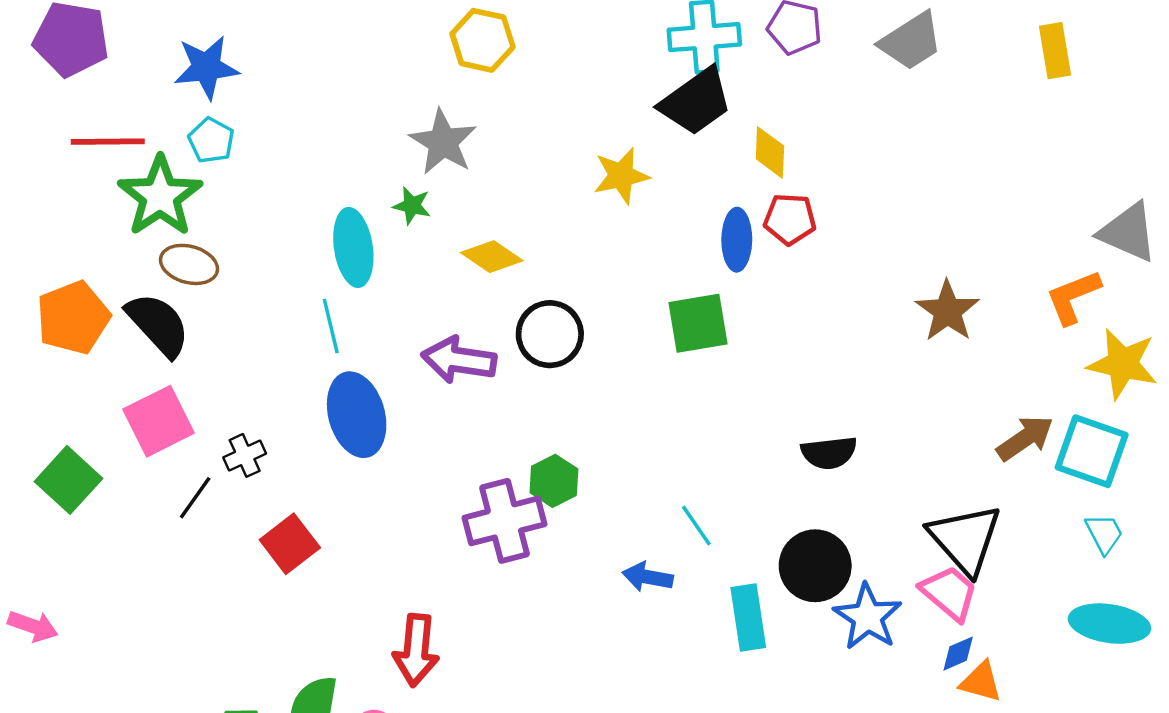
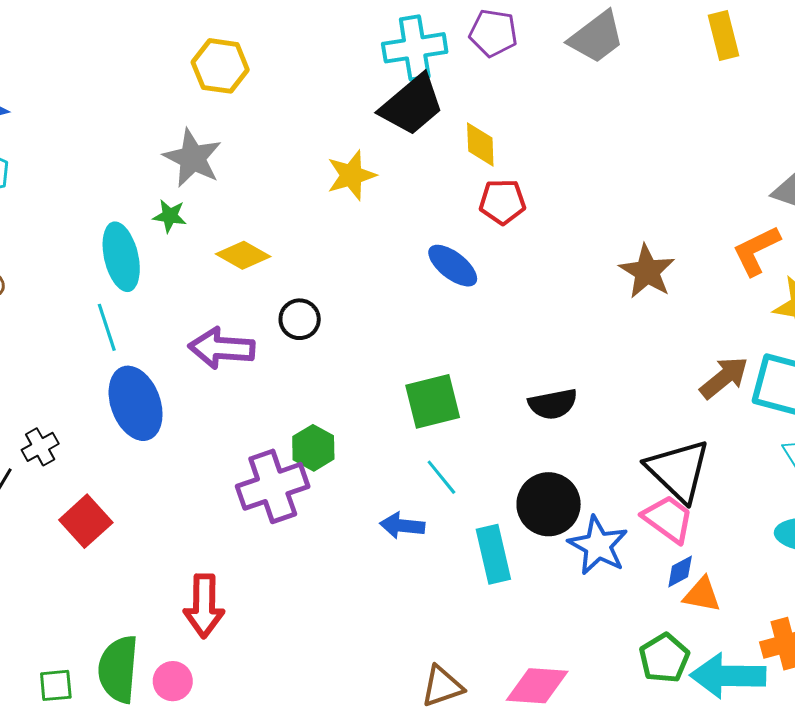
blue ellipse: (737, 240) -> (453, 266), moved, turned -48
green square: (698, 323) -> (433, 401), moved
black circle: (550, 334) -> (300, 319), size x0.7

